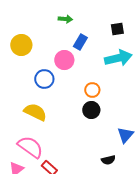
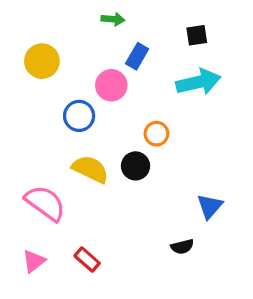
black circle: (91, 110) -> (136, 166), moved
yellow semicircle: (35, 112) -> (90, 169), moved
pink semicircle: (30, 147) -> (45, 203), moved

